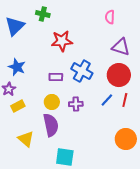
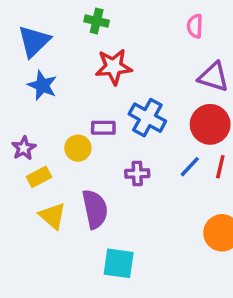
green cross: (43, 14) -> (97, 21), moved
blue star: (17, 67) -> (42, 85), moved
yellow circle: (52, 102) -> (78, 148), moved
yellow triangle: (26, 139) -> (53, 216), moved

